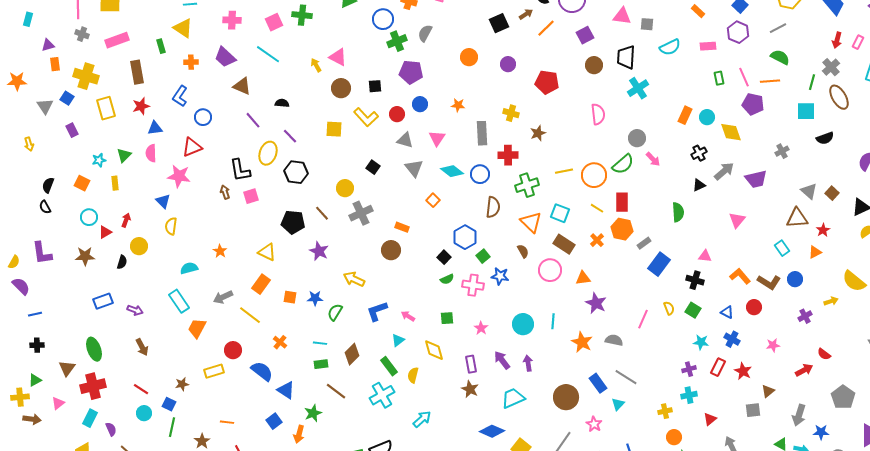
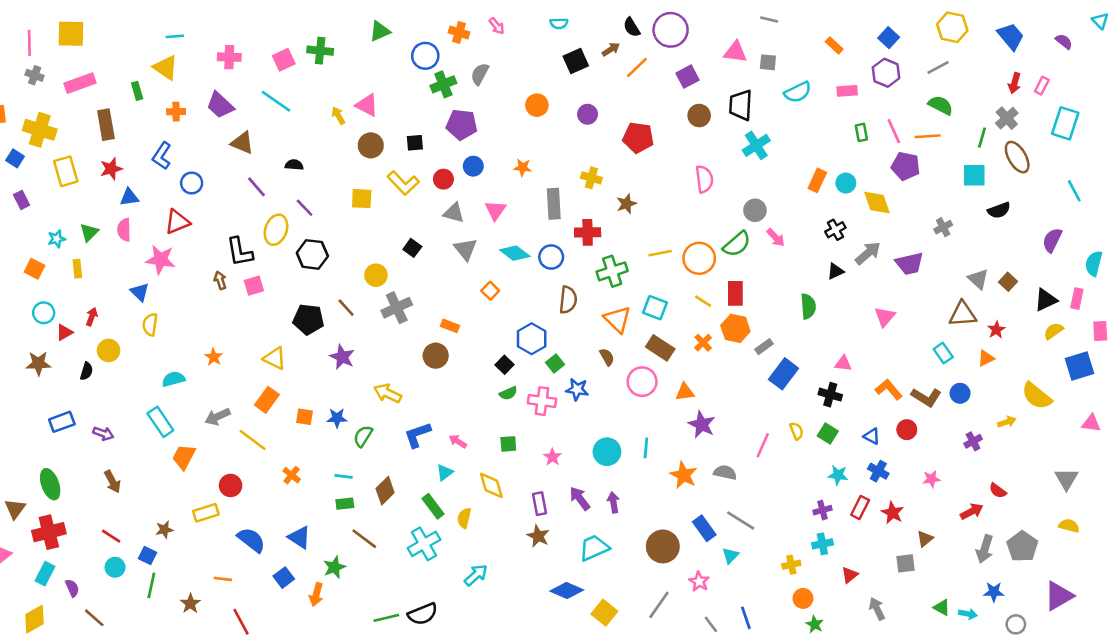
blue semicircle: (262, 371) -> (251, 540), moved
gray arrow: (799, 415) -> (985, 549), moved

